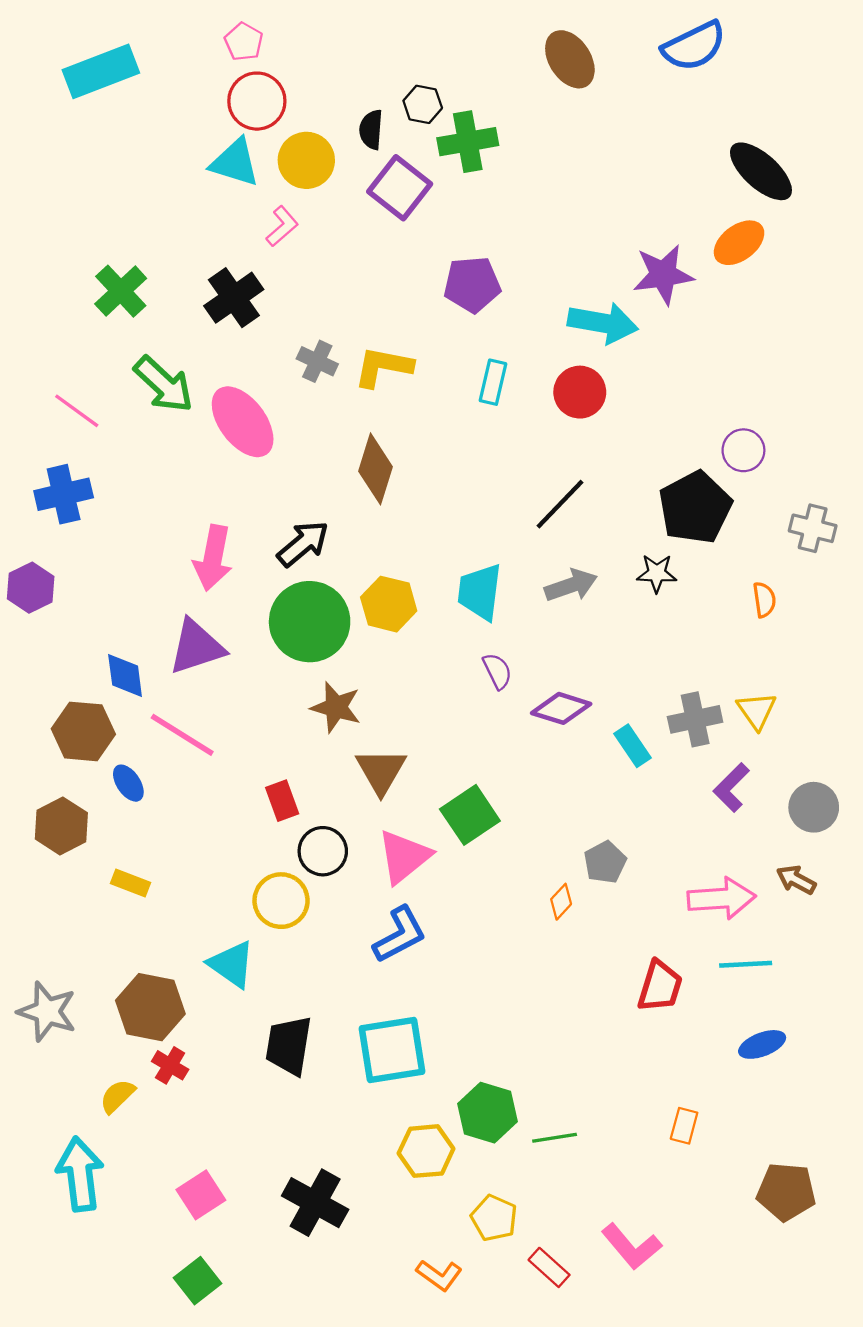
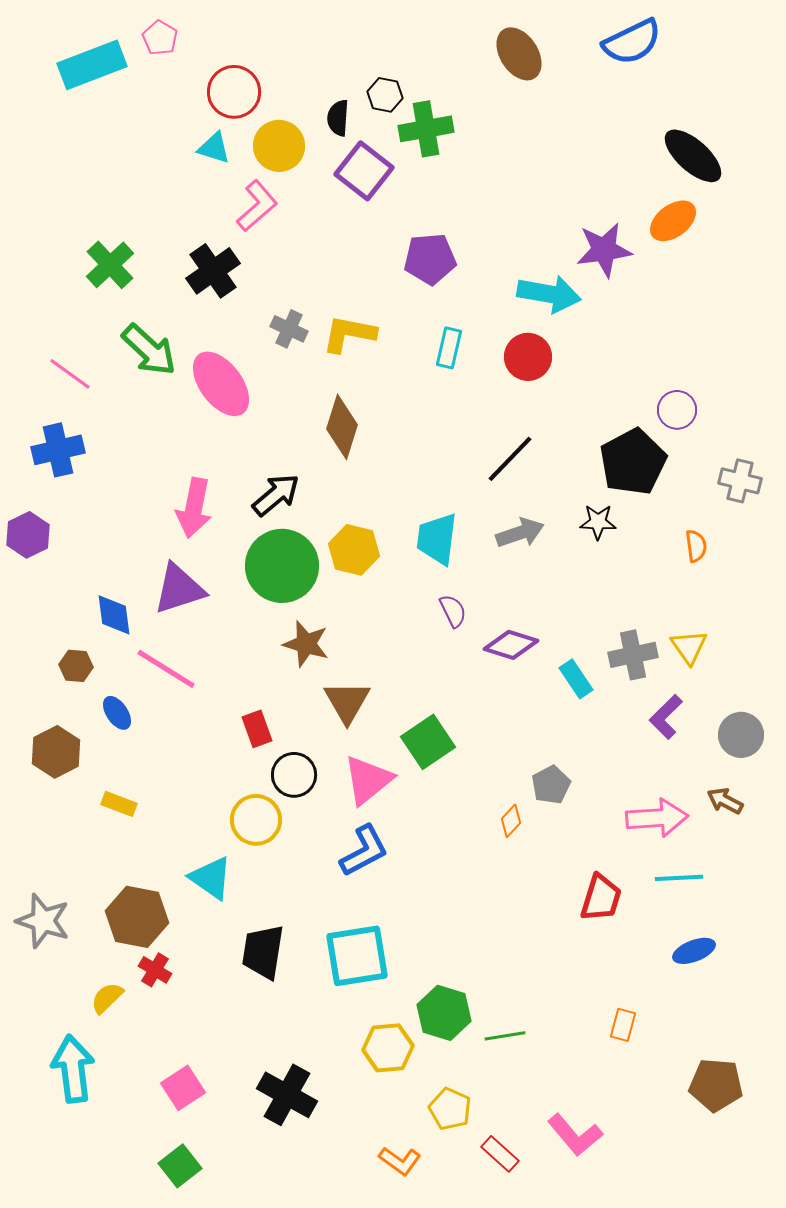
pink pentagon: (244, 42) -> (160, 38), moved
cyan triangle: (235, 163) -> (214, 148), size x0.7
pink L-shape: (282, 226) -> (257, 206), size x1.4
brown hexagon: (83, 731) -> (76, 666), size x0.6

